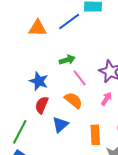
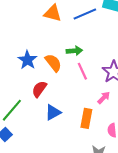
blue star: (39, 81) -> (27, 60), moved
orange semicircle: (73, 100) -> (53, 63), moved
orange rectangle: (95, 135) -> (86, 118), moved

